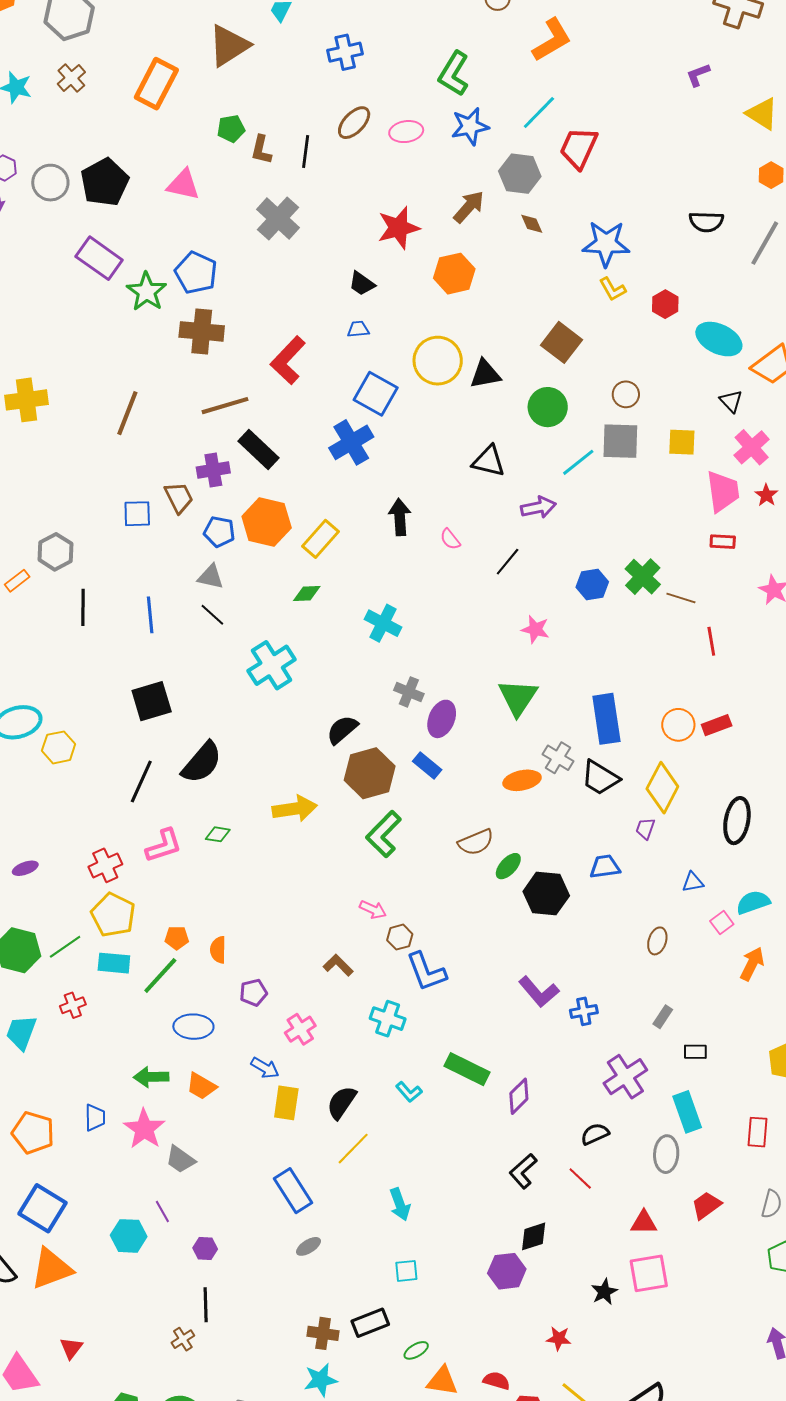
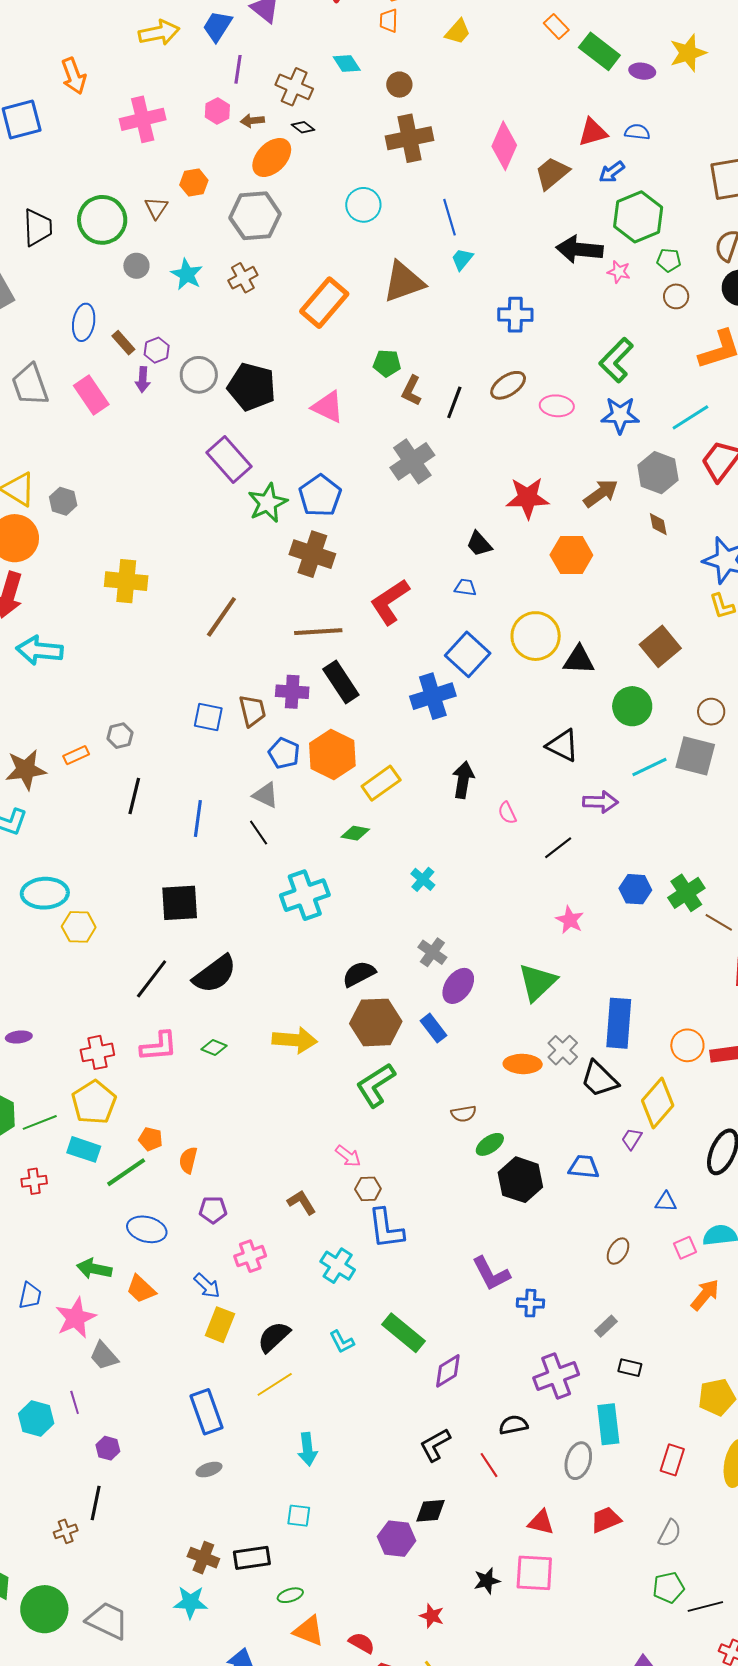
black pentagon: (105, 182) -> (252, 387), turned 30
gray hexagon: (55, 552) -> (120, 736), size x0.7
cyan cross: (383, 623) -> (423, 879), size x0.7
brown semicircle: (476, 842) -> (464, 1114), size x0.7

